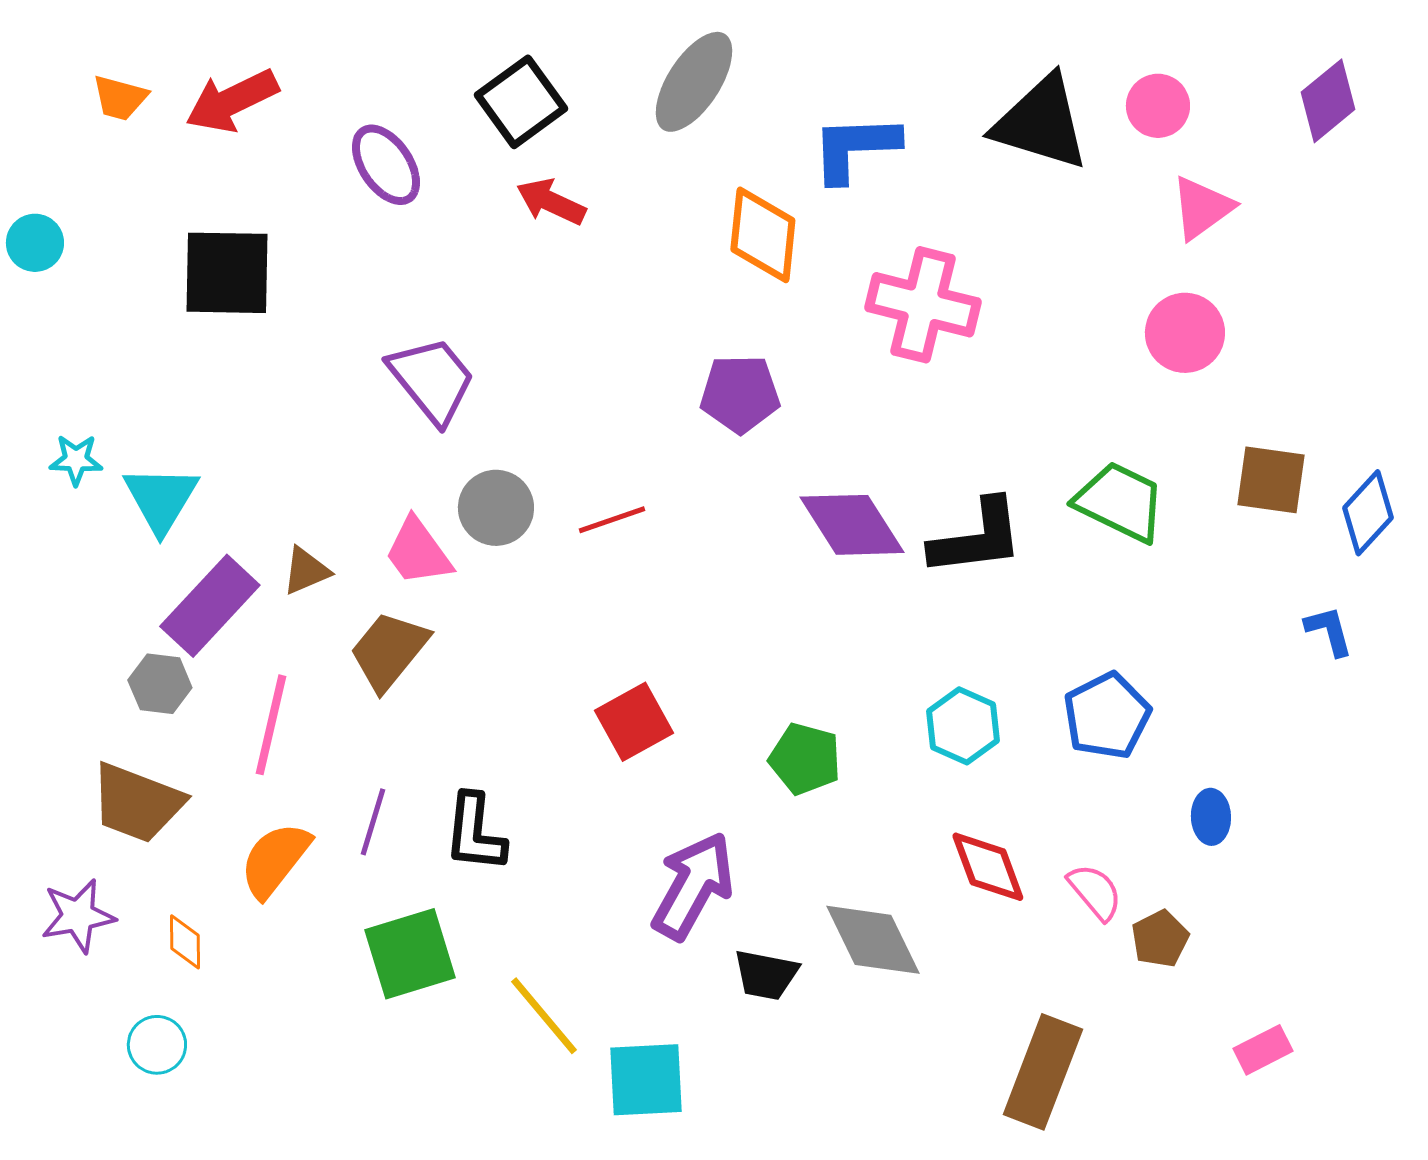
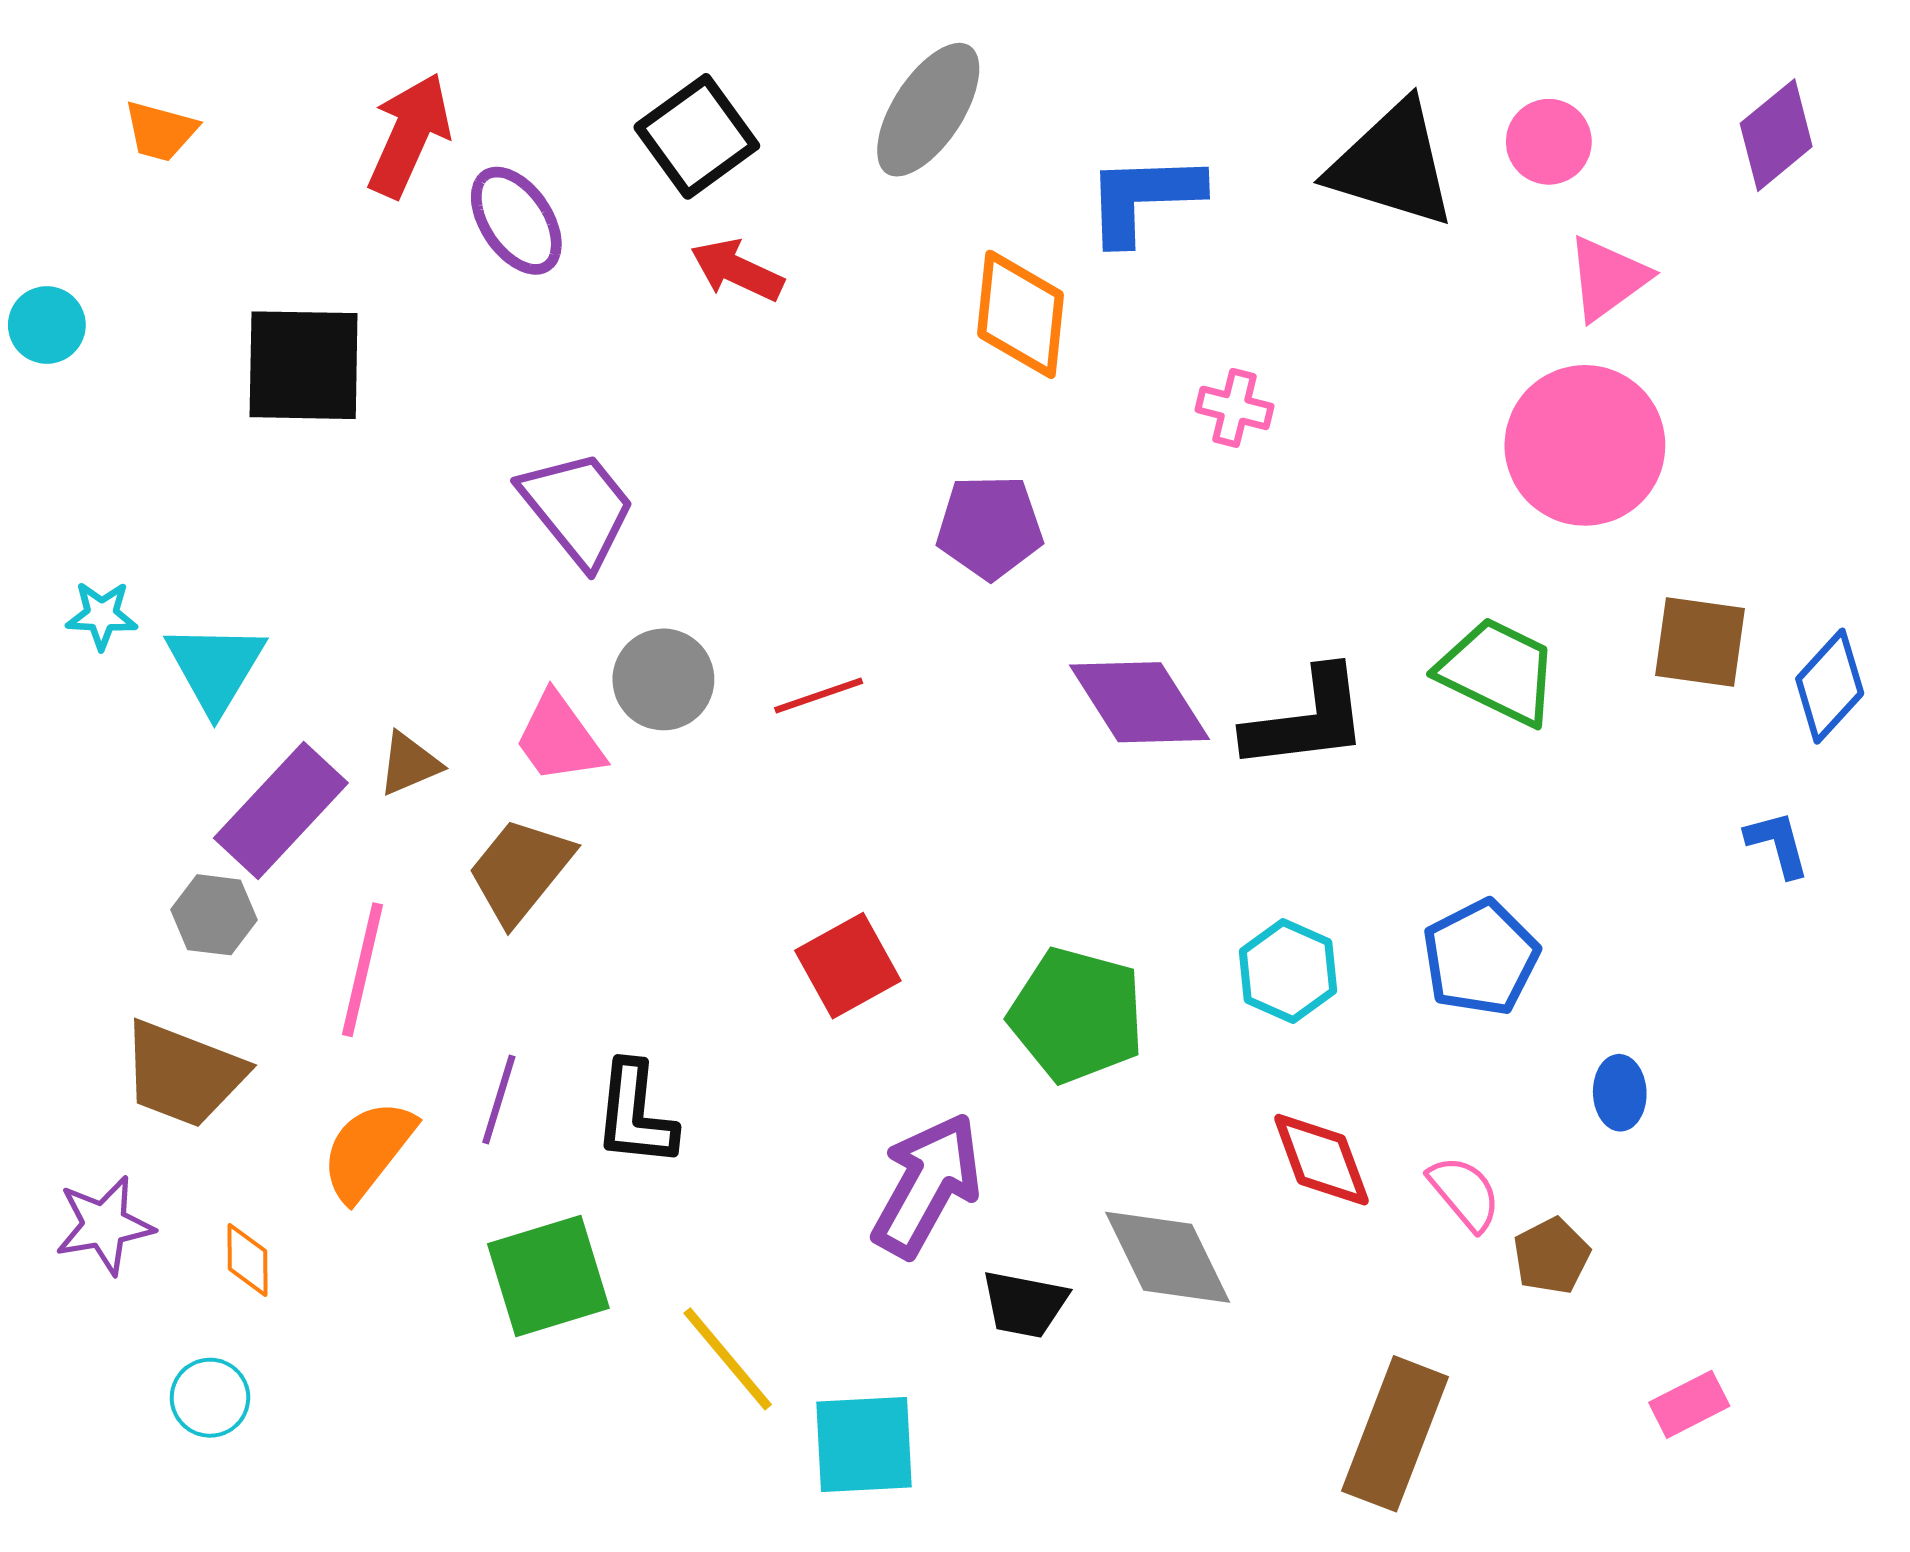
red arrow: (232, 101) -> (409, 135), moved, turned 140
pink cross: (923, 305) -> (1235, 408), size x0.5
pink circle: (1185, 333) -> (1585, 445), size x1.5
green pentagon: (805, 759) -> (1077, 1015), size x1.4

